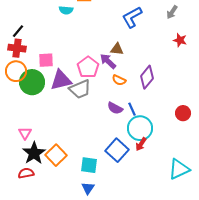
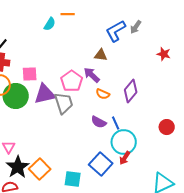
cyan semicircle: (66, 10) -> (50, 24), turned -64
gray arrow: (172, 12) -> (136, 27), moved
brown triangle: (117, 49) -> (101, 55), moved
gray trapezoid: (80, 89) -> (64, 103), turned -85

